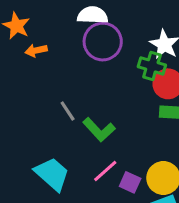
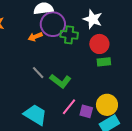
orange arrow: (36, 50) -> (35, 37), moved
green cross: (152, 66) -> (69, 35), moved

